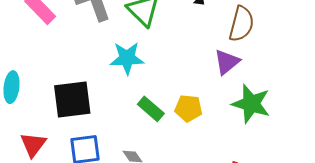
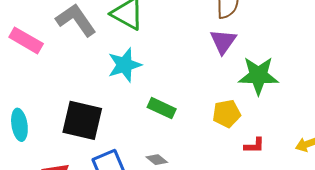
black square: (72, 100) -> (82, 120), turned 36
yellow pentagon: (188, 108) -> (227, 114), moved

